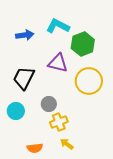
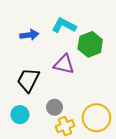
yellow circle: (89, 81) -> (96, 118), moved

